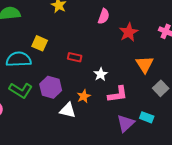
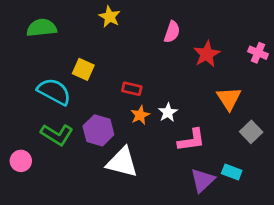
cyan semicircle: (19, 59) -> (54, 92), turned 30
orange star: (84, 96) -> (140, 115), moved
white triangle: (68, 110) -> (122, 162), size x1.4

